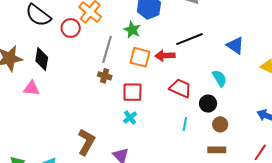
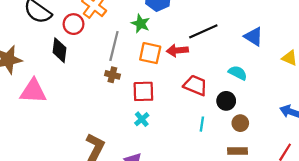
black diamond: (42, 59) -> (60, 50), moved
cyan semicircle: (220, 78) -> (238, 73), turned -30
pink triangle: (32, 88) -> (33, 91), size x1.5

